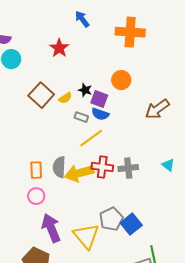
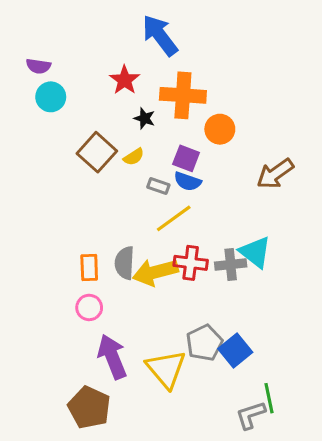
blue arrow: (82, 19) -> (160, 35), size x1.6
orange cross: (130, 32) -> (183, 95), moved
black star: (85, 90) -> (145, 118), moved
cyan triangle: (168, 165) -> (255, 252), moved, size x1.6

